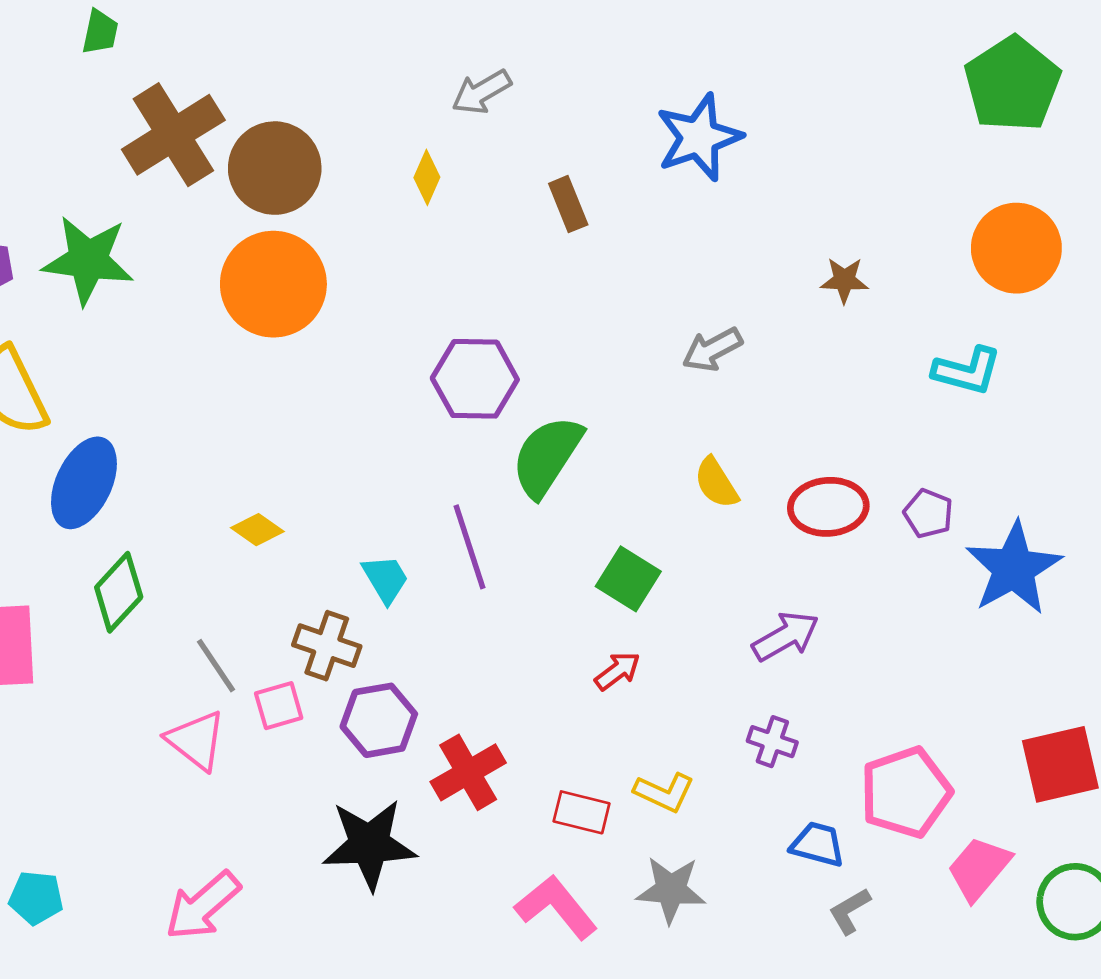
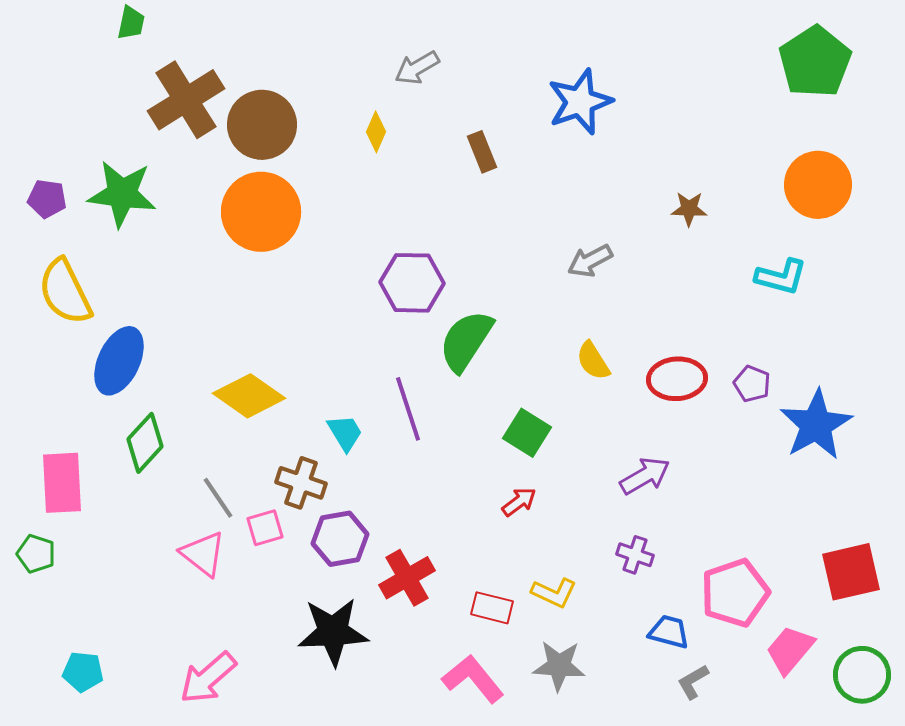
yellow diamond: (257, 530) -> (249, 396), size x1.8

